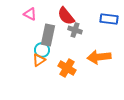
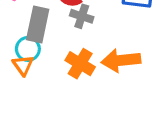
orange triangle: (39, 60) -> (23, 65), turned -32
orange cross: (67, 68) -> (80, 64), moved

